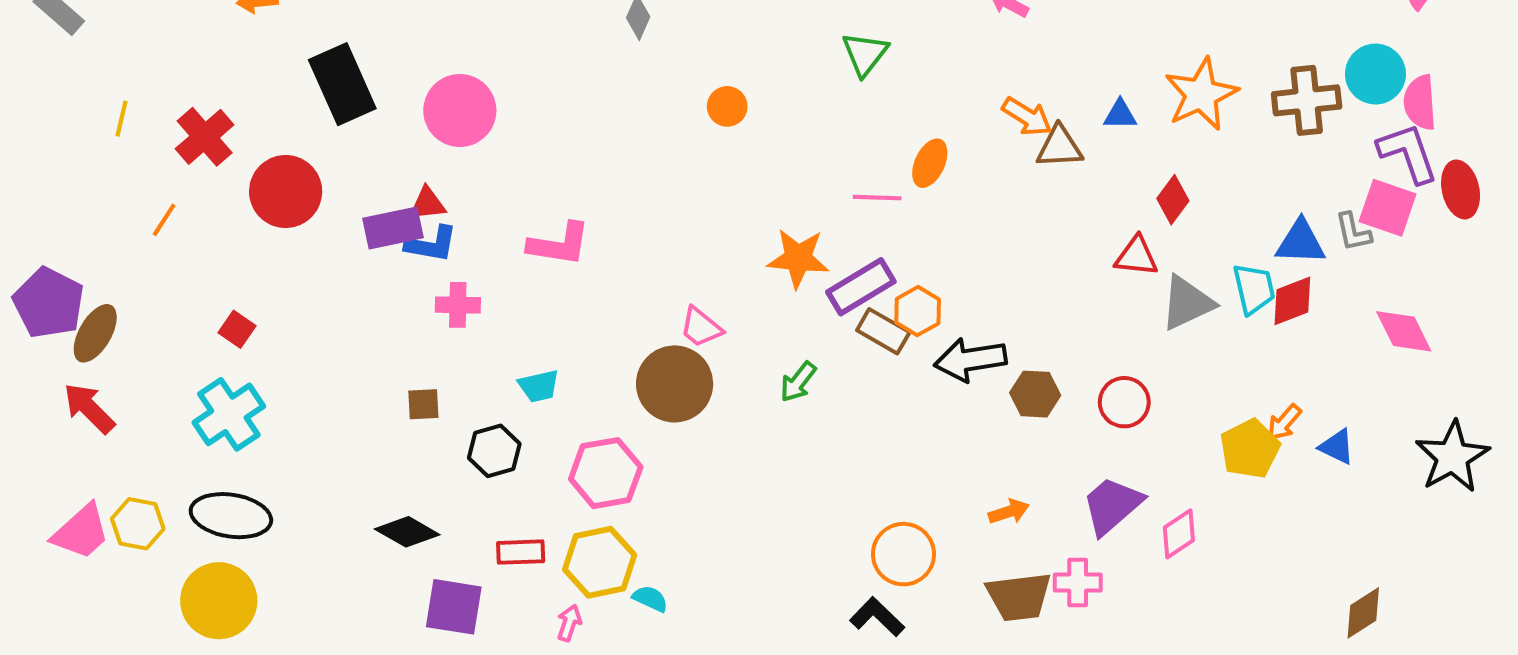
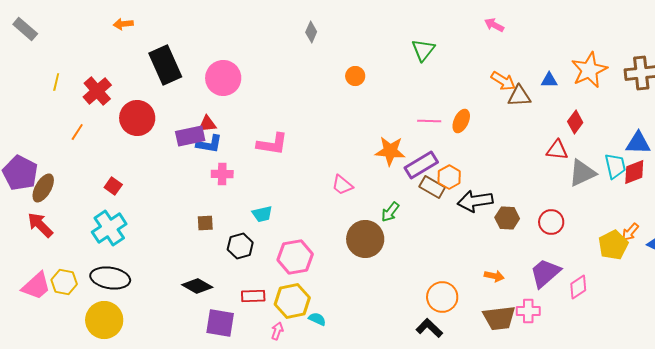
orange ellipse: (930, 163) -> (461, 121), moved
brown circle: (675, 384) -> (365, 239), moved
orange arrow: (1009, 512) -> (494, 276), turned 30

